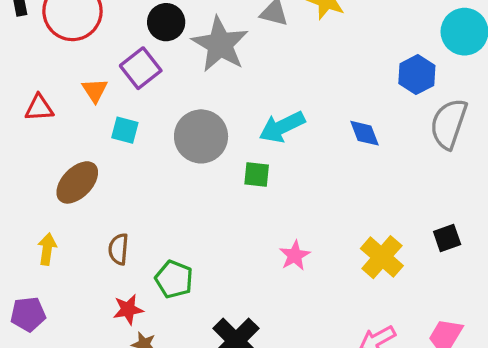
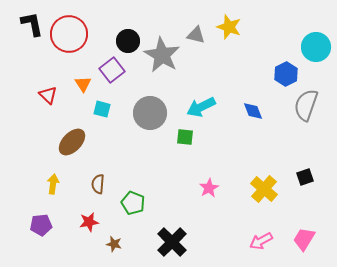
red triangle: (39, 108) -> (48, 95), turned 48
red star: (128, 309) -> (89, 222), moved

